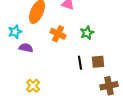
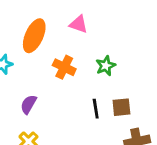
purple semicircle: (26, 48) -> (28, 104), moved, turned -72

